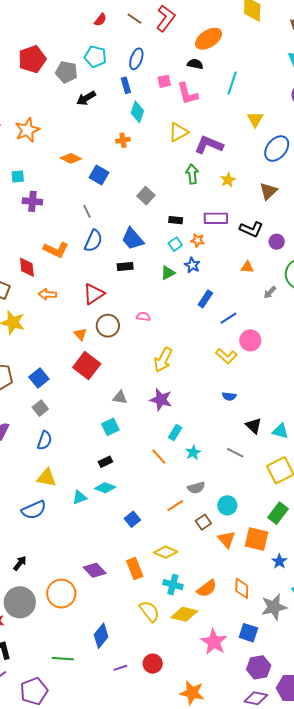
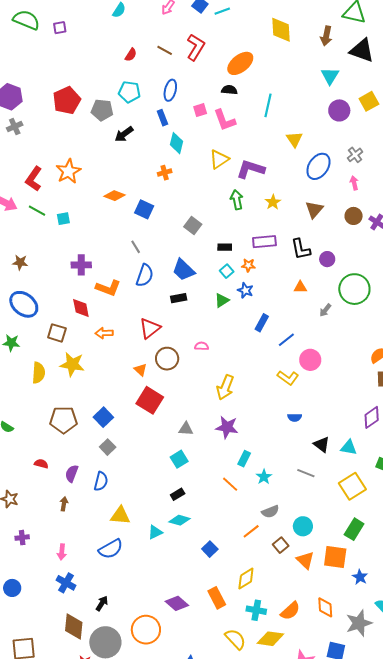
purple cross: (32, 201) -> (81, 265), moved
black L-shape: (251, 229) -> (301, 249), turned 60
blue semicircle: (45, 440) -> (101, 481), moved
yellow diamond: (166, 552) -> (246, 579), turned -50

